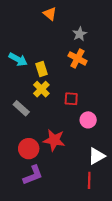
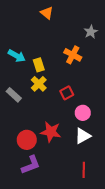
gray star: (80, 34) -> (91, 32), moved
red square: (71, 99) -> (67, 93), turned -32
gray rectangle: (21, 108) -> (14, 95), moved
white triangle: (97, 156) -> (83, 136), moved

